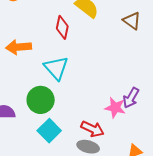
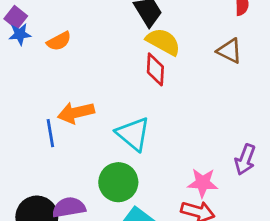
red diamond: (62, 27) -> (155, 69), moved
pink star: (115, 108) -> (203, 183), moved

